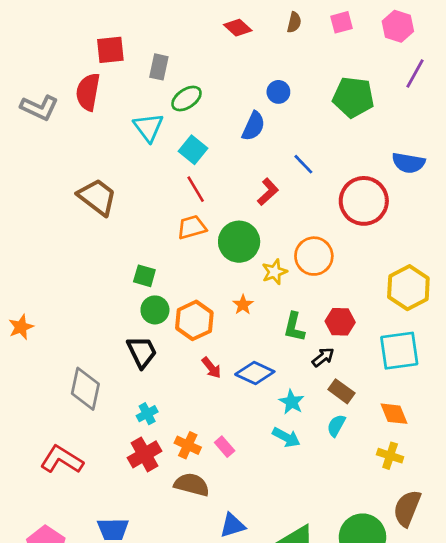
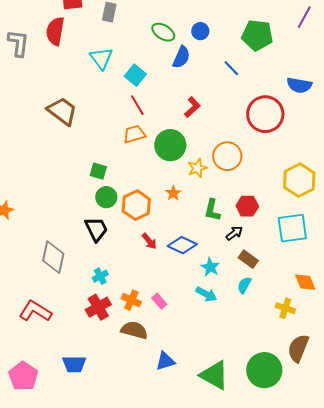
green ellipse: (186, 98) -> (163, 32), moved, turned 65
gray L-shape: (39, 108) -> (18, 43), turned -108
blue line: (303, 164) -> (231, 68), moved
orange diamond: (394, 414) -> (305, 282), moved

